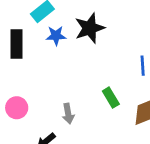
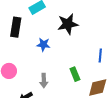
blue star: (56, 36) -> (43, 45), moved

